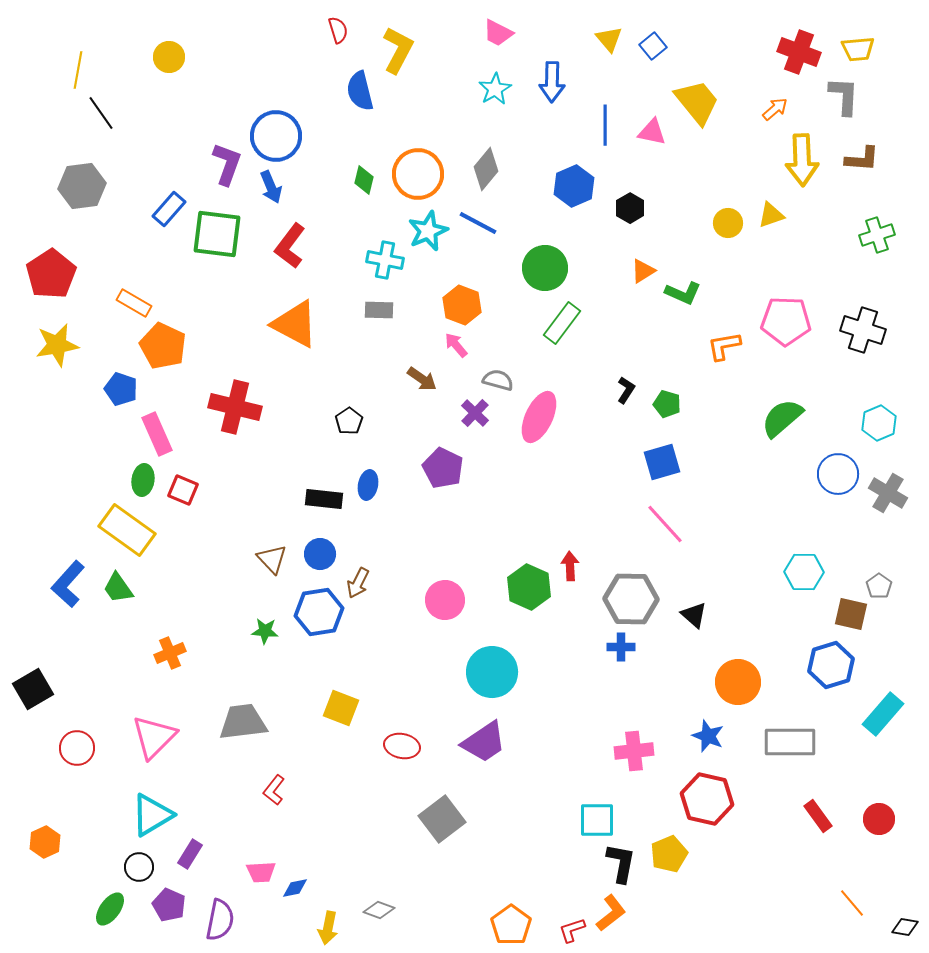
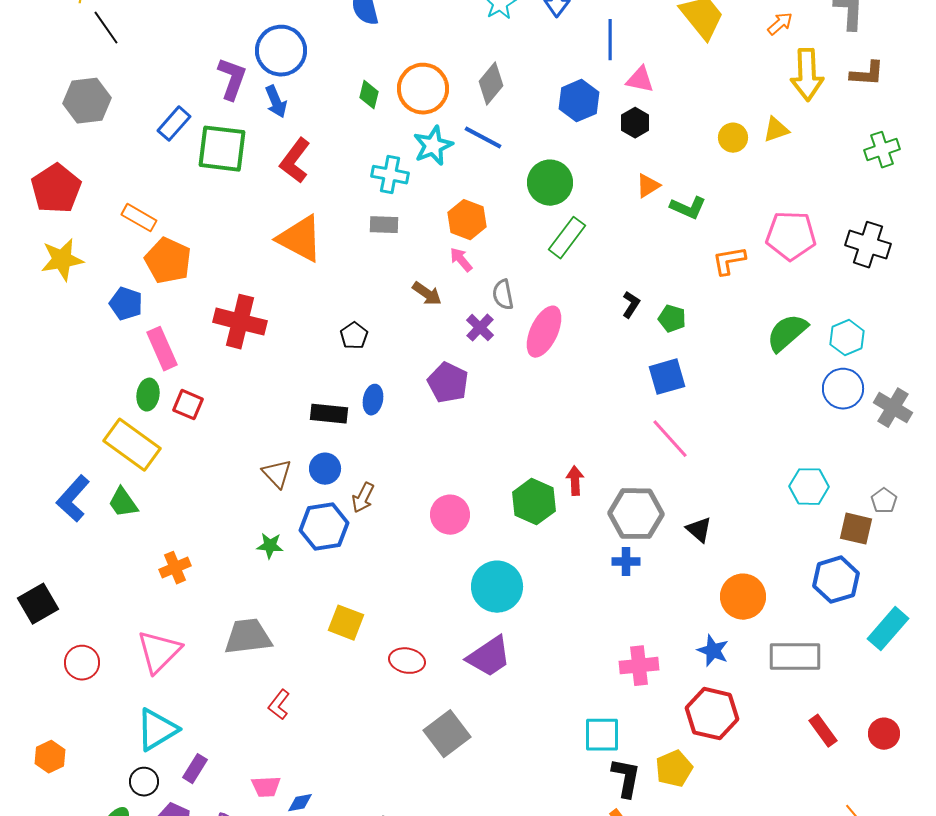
pink triangle: (652, 132) -> (640, 80), moved
gray semicircle: (498, 380) -> (503, 295), turned -116
cyan hexagon: (879, 423) -> (847, 338), moved

